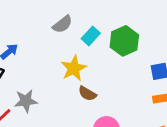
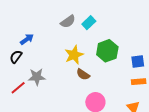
cyan rectangle: (91, 36) -> (89, 23), moved
green hexagon: (124, 41) -> (107, 51), moved

